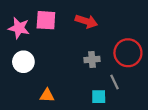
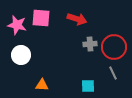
gray cross: (92, 59) -> (90, 44), moved
gray line: (114, 82) -> (113, 73), moved

